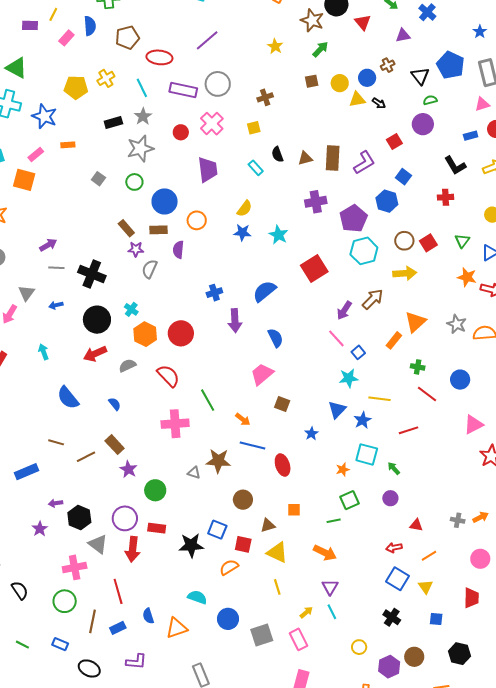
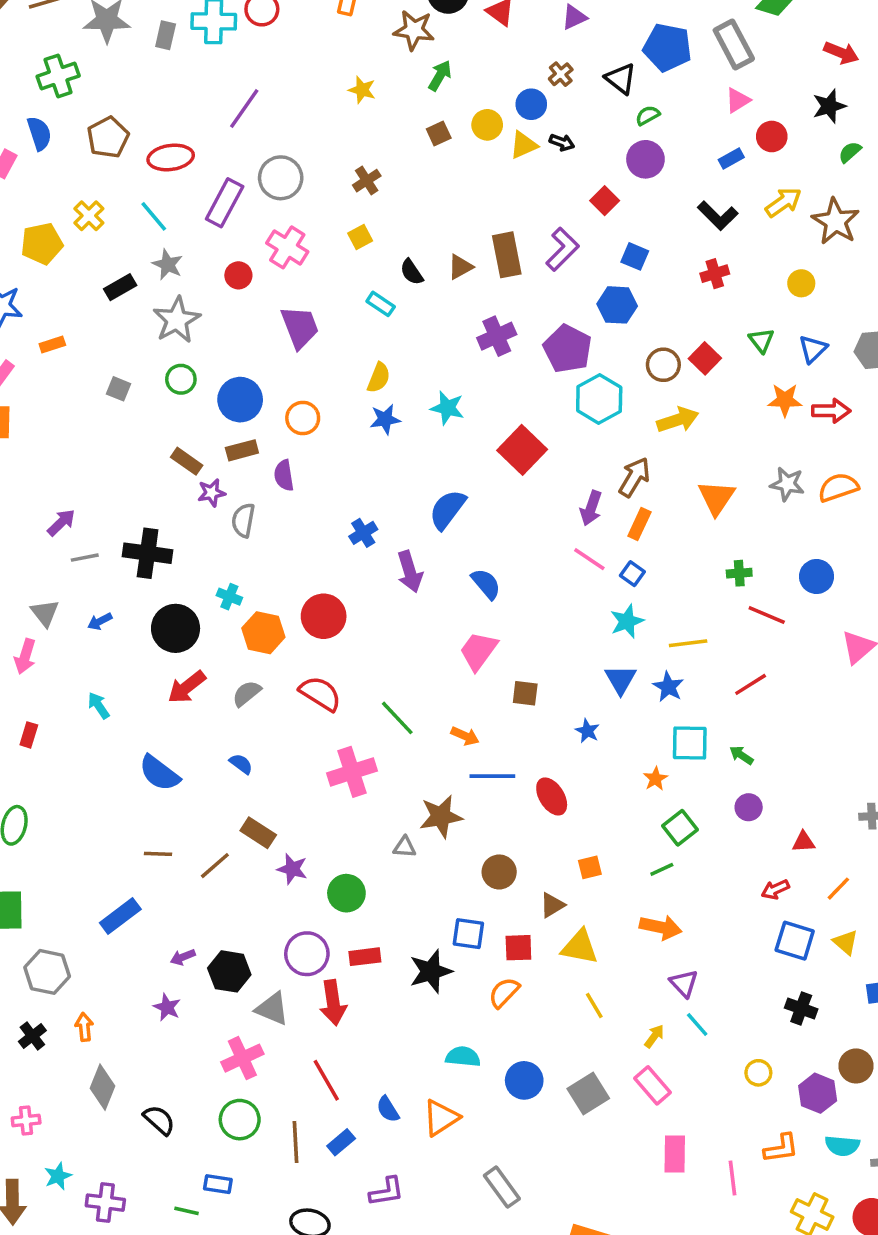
purple rectangle: (183, 90) -> (225, 203), turned -60
orange rectangle: (394, 340) -> (639, 524), moved
blue rectangle: (60, 644) -> (218, 1184), moved

